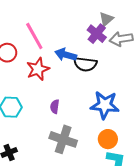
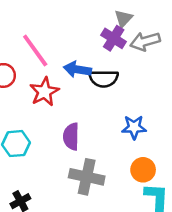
blue star: (105, 105) -> (134, 127), size x0.7
purple semicircle: (55, 107) -> (71, 136), size x1.5

